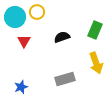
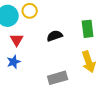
green rectangle: (95, 30) -> (88, 29), turned -30
blue star: (21, 87) -> (14, 62), moved

